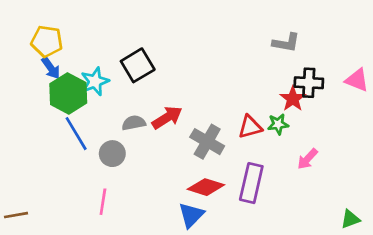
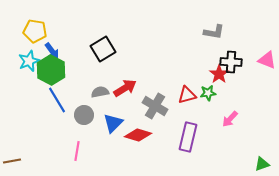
blue arrow: (51, 68) -> (52, 51), moved
cyan star: (95, 81) -> (29, 61), moved
red diamond: (206, 187) -> (138, 135), moved
blue triangle: (191, 215) -> (113, 123), moved

